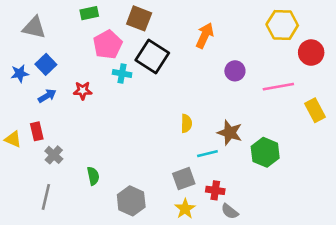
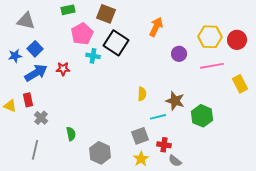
yellow hexagon: (282, 25) -> (210, 37), moved
blue arrow: (47, 96) -> (36, 73), size x1.6

